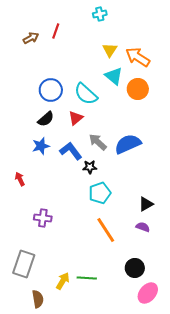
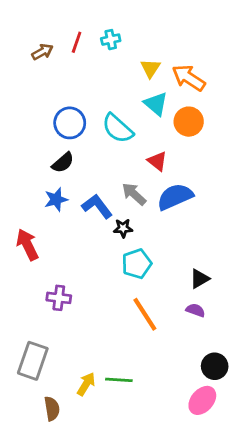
cyan cross: (100, 14) -> (111, 40), moved
red triangle: (76, 118) -> (157, 161), moved, turned -42
red arrow: (20, 179) -> (27, 245), size x1.6
black circle: (135, 268) -> (215, 366), moved

